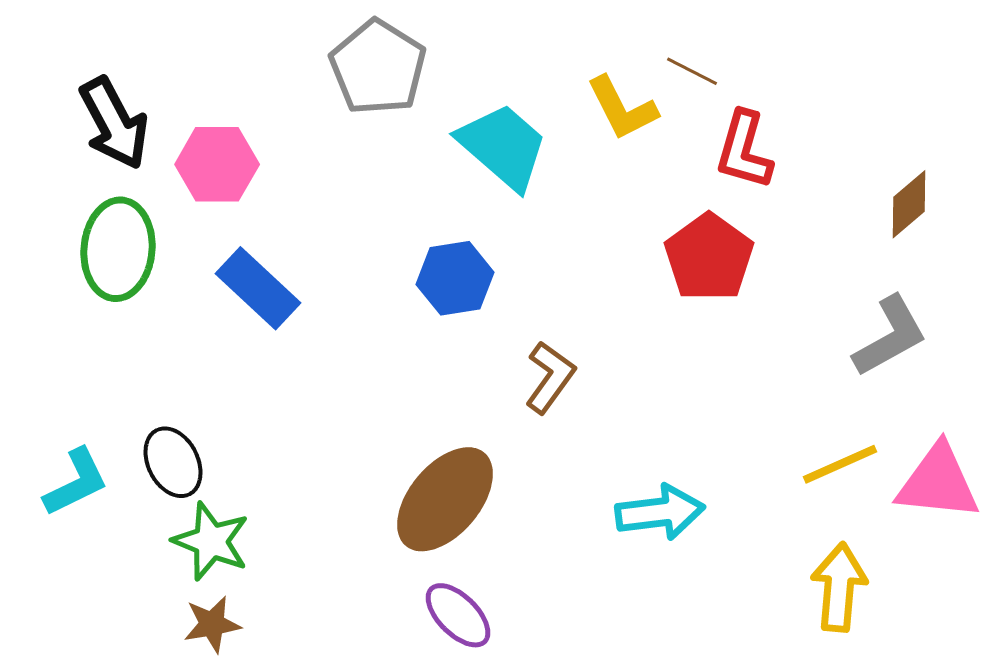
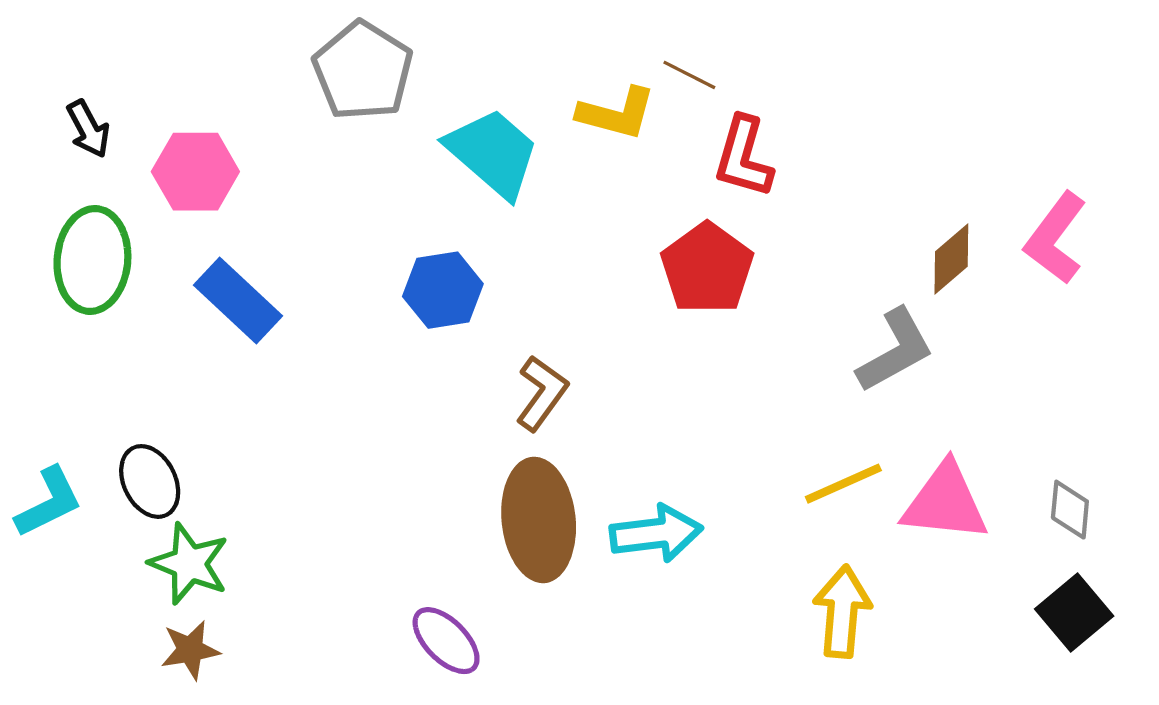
yellow L-shape: (622, 108) -> (617, 113), turned -48
black arrow: (114, 123) -> (88, 129), size x0.6
brown diamond: (909, 204) -> (951, 259), moved
brown ellipse: (445, 499) -> (539, 520), moved, turned -46

